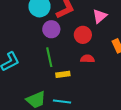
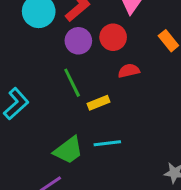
purple circle: (51, 29) -> (78, 41), moved

